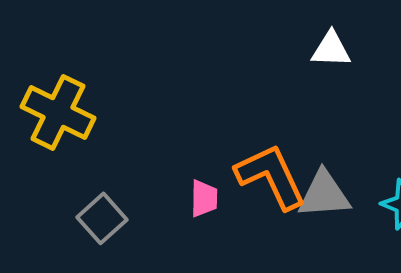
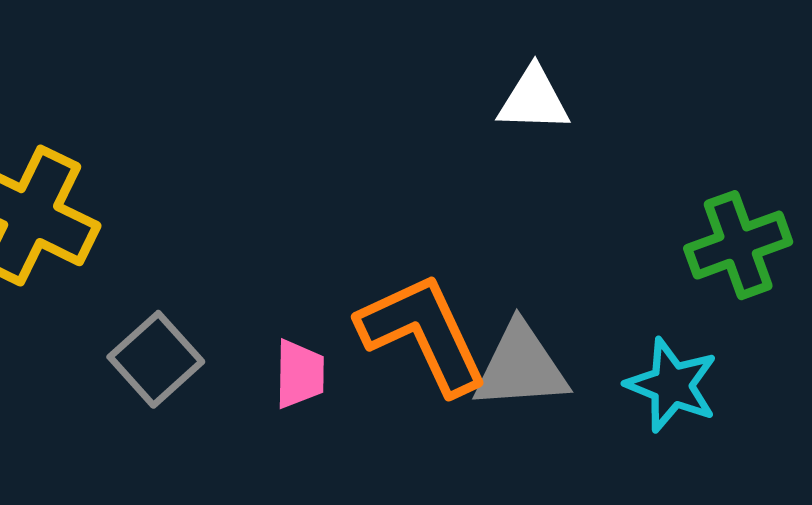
gray square: (102, 218) -> (156, 359), moved

